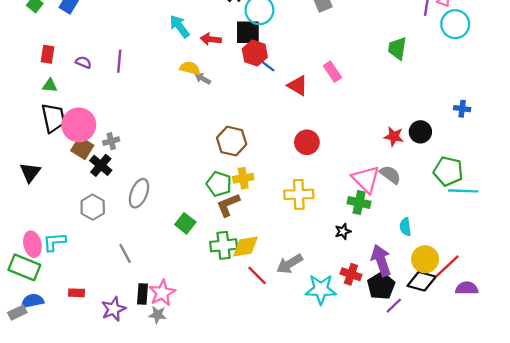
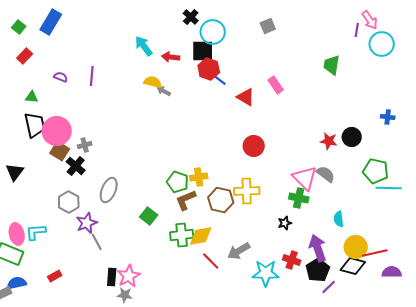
red rectangle: (47, 54) -> (25, 56), moved, turned 35
brown hexagon: (232, 141) -> (221, 200), moved
red line: (447, 266) -> (375, 253), turned 30
red rectangle: (76, 293) -> (55, 276), turned -32
purple star: (114, 309) -> (87, 223), moved

